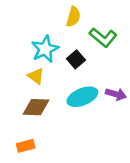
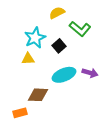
yellow semicircle: (73, 17) -> (57, 13), turned -133
yellow triangle: (36, 76) -> (28, 59), turned -40
brown diamond: (36, 107) -> (38, 95), moved

